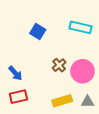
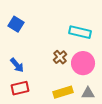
cyan rectangle: (80, 27) -> (80, 32), moved
blue square: (38, 32) -> (16, 24), moved

